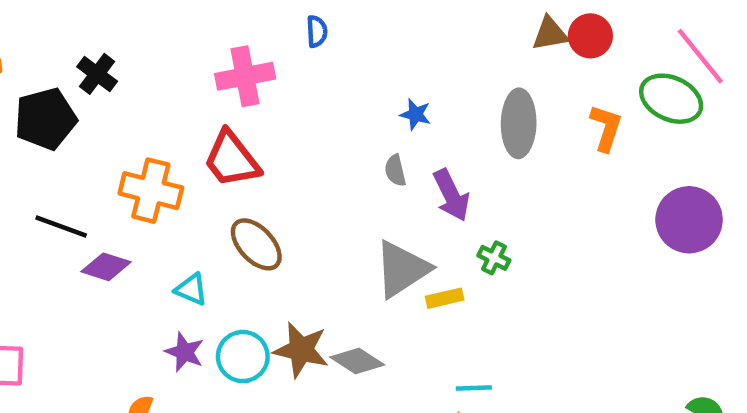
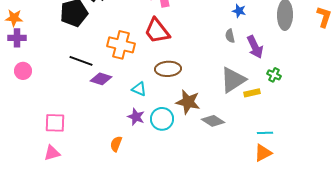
brown ellipse: (256, 244) -> (168, 69), turned -50
brown star: (301, 350) -> (188, 102), moved

